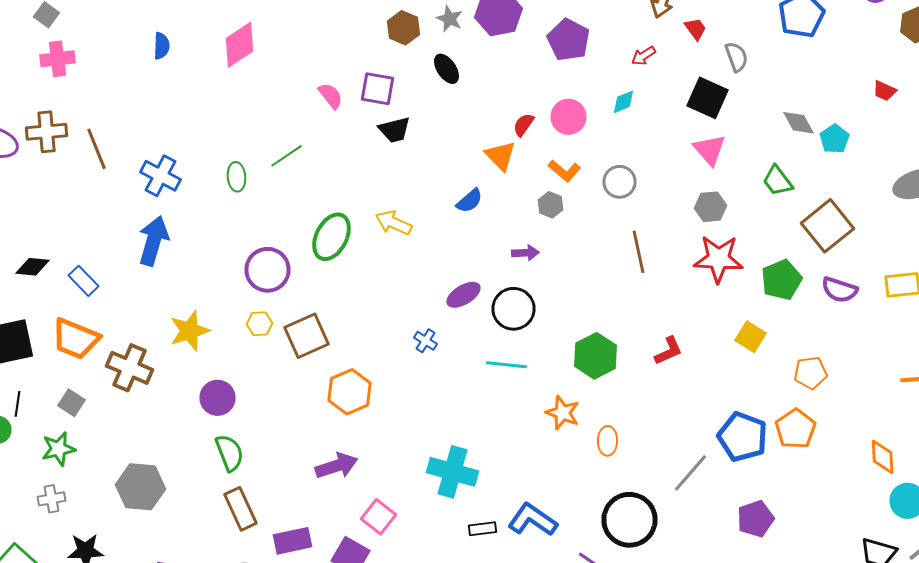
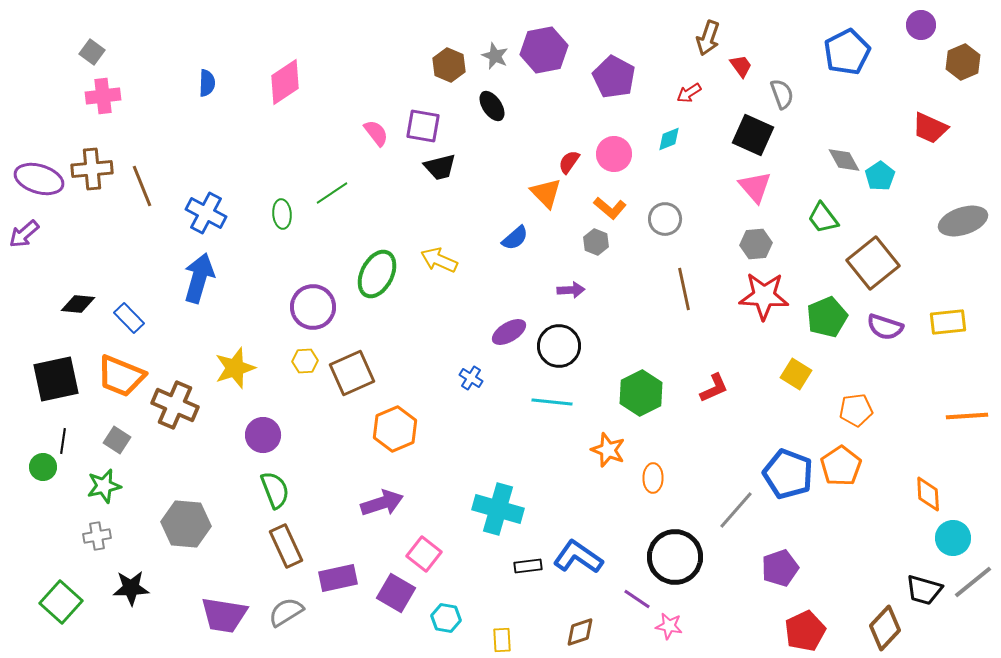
red trapezoid: (884, 91) -> (930, 128), size x1.5
purple pentagon: (756, 519) -> (780, 568), moved

